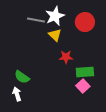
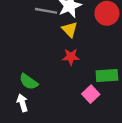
red star: (66, 57) -> (71, 57), moved
pink square: (83, 86) -> (91, 94), moved

